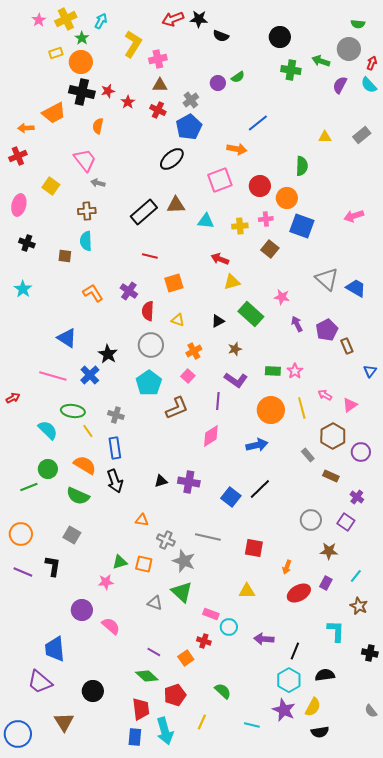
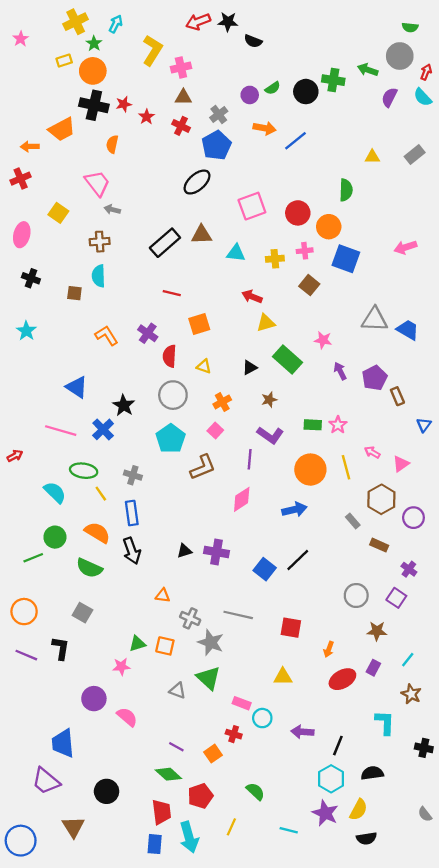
pink star: (39, 20) -> (21, 39), moved
black circle: (280, 37) -> (306, 92), moved
orange arrow: (237, 149) -> (265, 128), moved
gray triangle: (327, 279) -> (375, 319), turned -40

